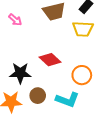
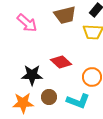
pink arrow: (15, 20) -> (27, 23), size x1.5

